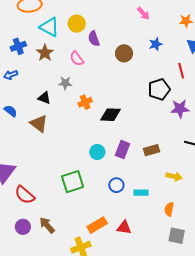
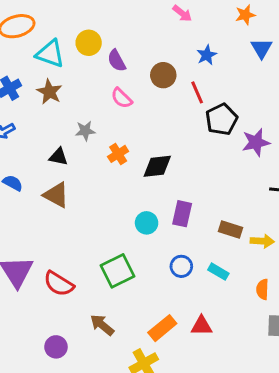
pink semicircle: (77, 59) -> (122, 98), moved
red line: (181, 71) -> (197, 92), moved
brown rectangle: (152, 150) -> (230, 230), moved, turned 42
cyan rectangle: (141, 193) -> (218, 272), turned 40
red semicircle: (25, 195) -> (59, 284), moved
brown arrow: (47, 225) -> (102, 325), moved

